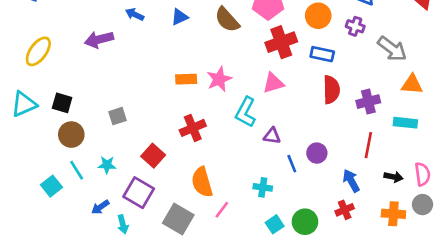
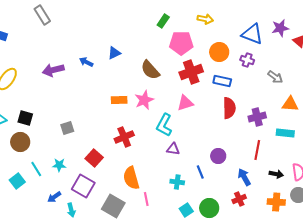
blue arrow: (135, 14) -> (86, 62), moved
brown semicircle: (227, 20) -> (150, 70), moved
gray arrow: (392, 49) -> (275, 77), size x0.7
brown circle: (71, 135) -> (20, 142), moved
purple triangle: (272, 136) -> (173, 149), moved
blue line: (292, 164) -> (200, 172), moved
pink line: (222, 210) -> (146, 199), turned -48

